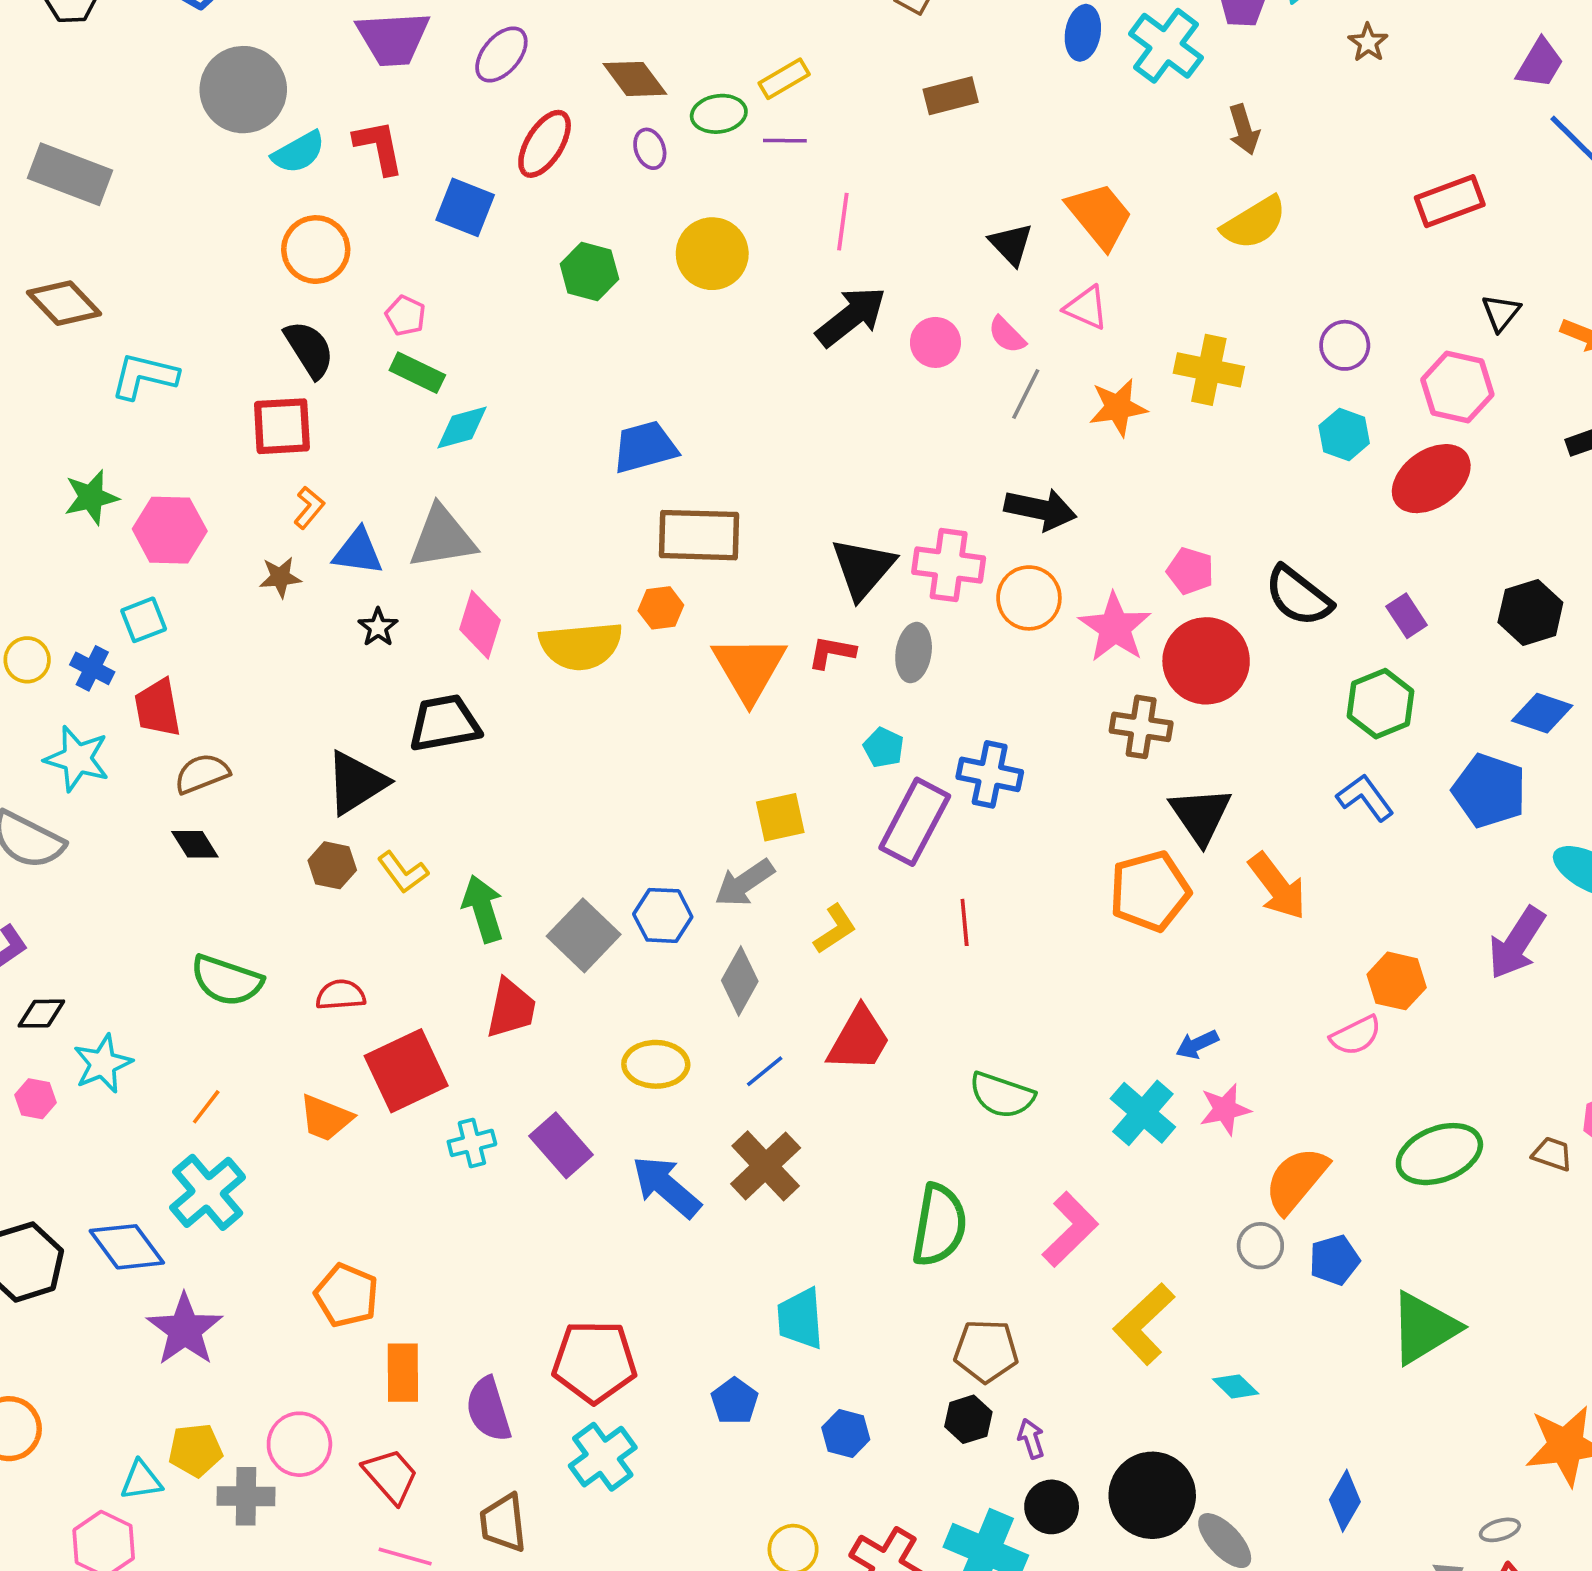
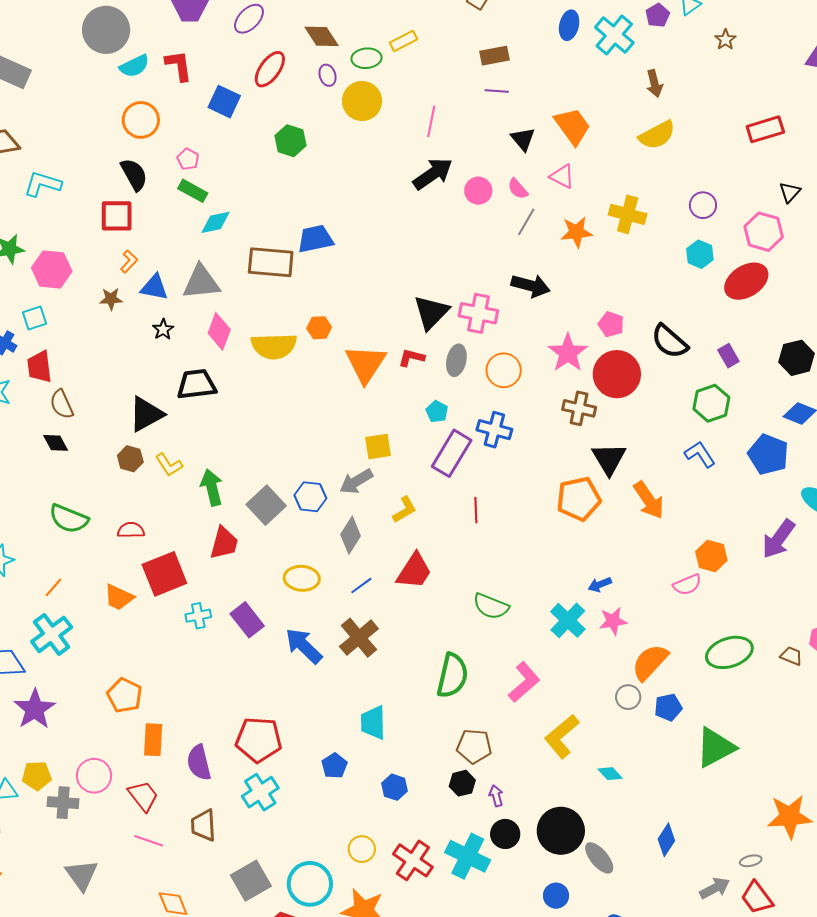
purple line: (785, 141) -> (497, 91), moved
yellow circle: (712, 254) -> (362, 101), moved
brown rectangle: (699, 535) -> (271, 262), moved
orange circle: (1029, 598) -> (504, 370), moved
brown semicircle: (202, 774) -> (62, 404), turned -96

